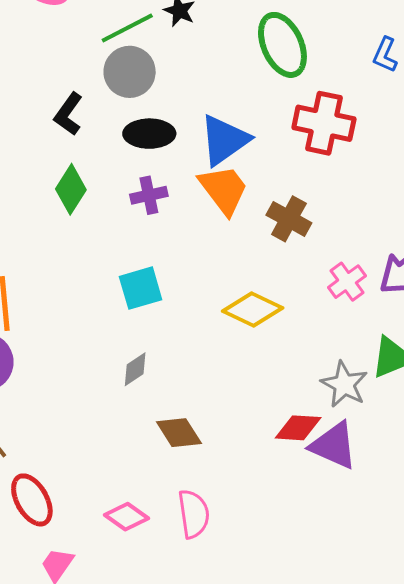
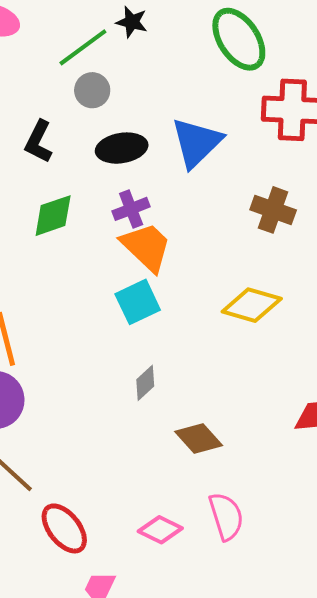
gray circle: (130, 72) -> (92, 90), size x0.7
green diamond: (71, 189) -> (53, 216), turned 48
orange trapezoid: (224, 190) -> (146, 247), moved

